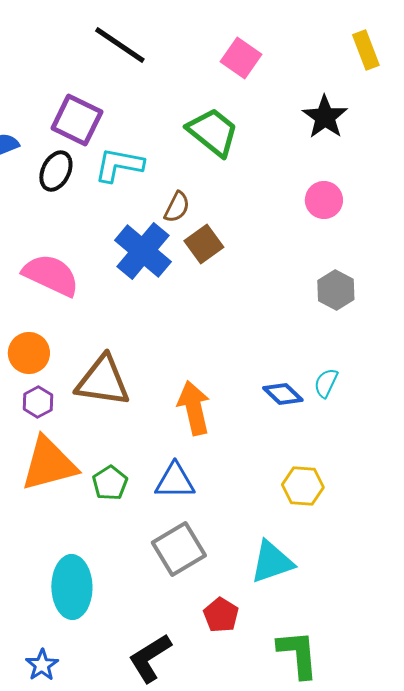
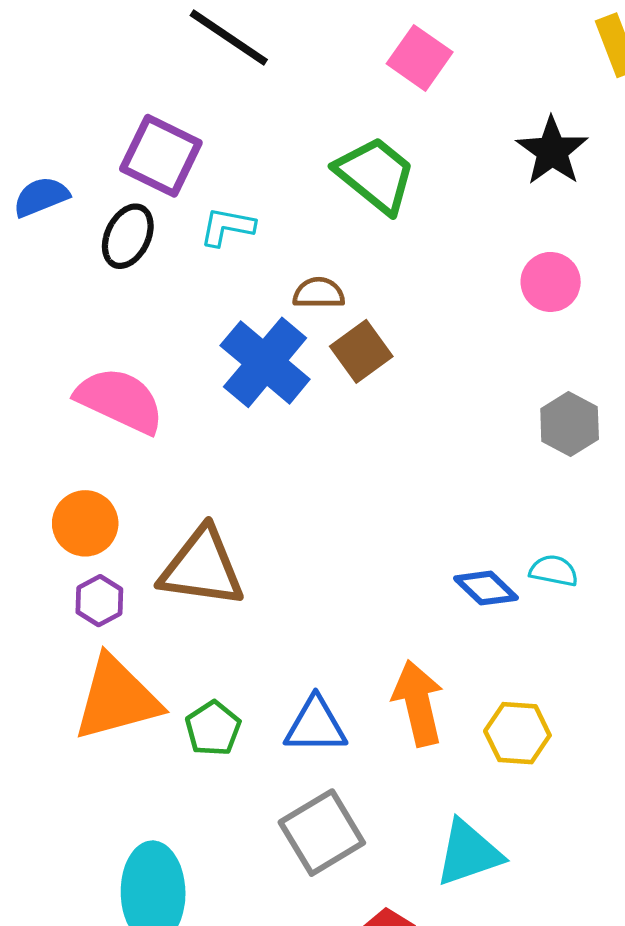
cyan L-shape: (119, 165) -> (227, 227), size x0.7
brown semicircle: (177, 207) -> (319, 293), turned -116
cyan semicircle: (326, 383) -> (554, 571), turned 76
orange arrow: (194, 408) -> (418, 703), moved

